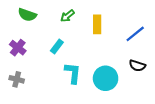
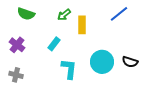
yellow rectangle: (97, 24) -> (82, 25), moved
blue line: (135, 34) -> (119, 14), moved
cyan circle: (106, 78) -> (102, 62), moved

